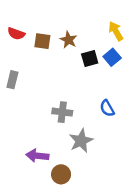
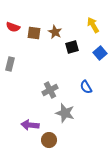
blue square: (112, 57) -> (100, 53), moved
gray cross: (62, 112) -> (50, 90), turned -35
gray star: (81, 141) -> (65, 113), turned -30

